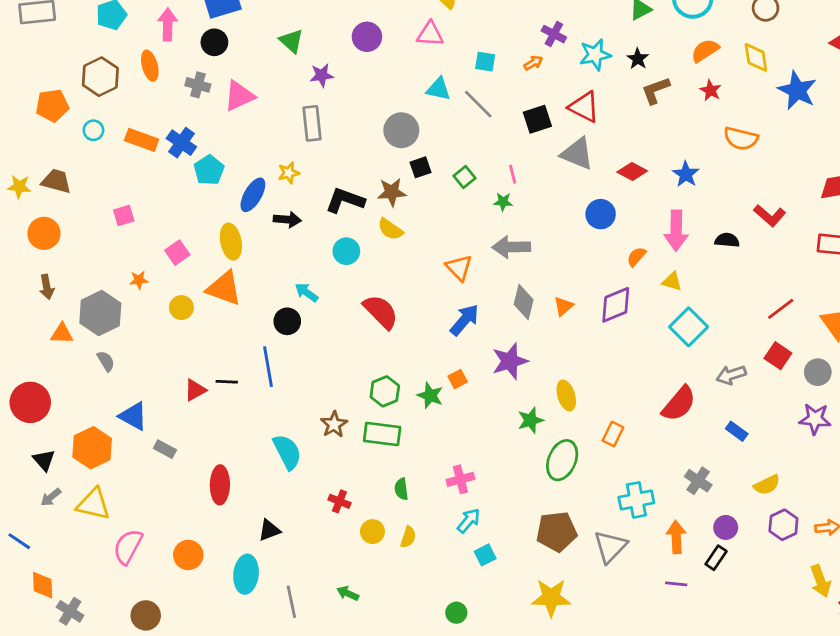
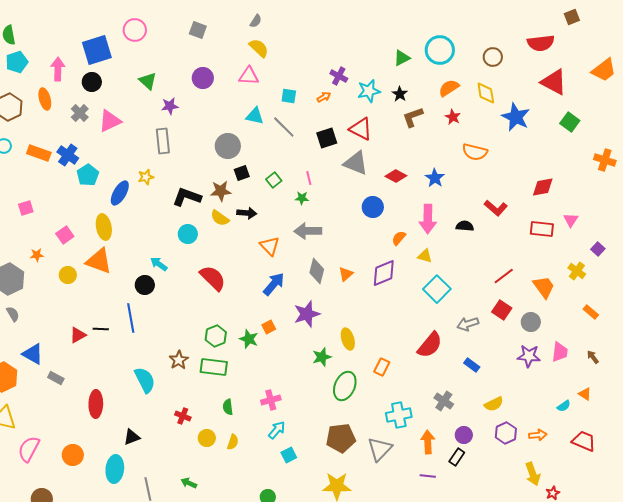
gray cross: (198, 85) -> (80, 113), turned 30
black arrow: (287, 220) -> (247, 213), moved

